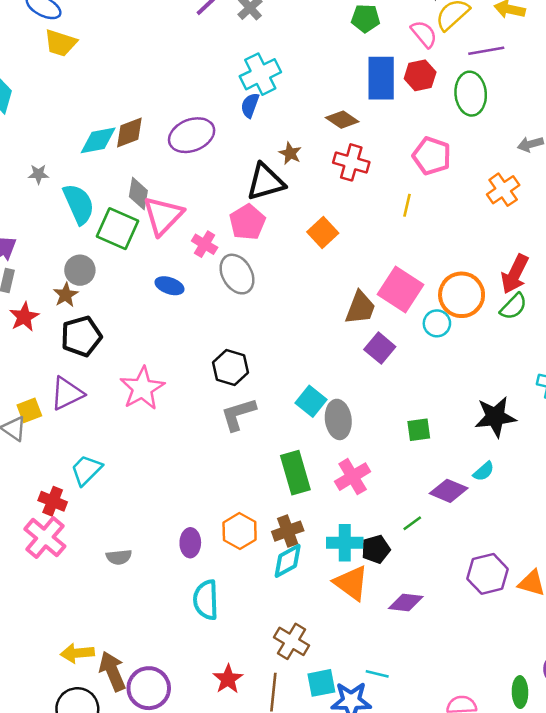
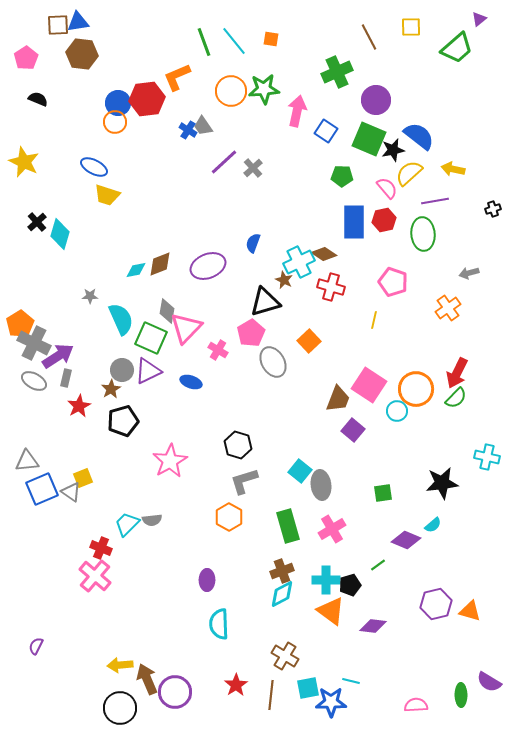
cyan cross: (260, 74) -> (299, 262), moved
cyan diamond: (98, 140) -> (136, 270), size x0.7
gray ellipse: (237, 274) -> (273, 362), moved
purple triangle: (67, 393) -> (148, 371), moved
orange hexagon: (240, 531) -> (229, 517), moved
gray semicircle: (119, 557) -> (152, 520), moved

